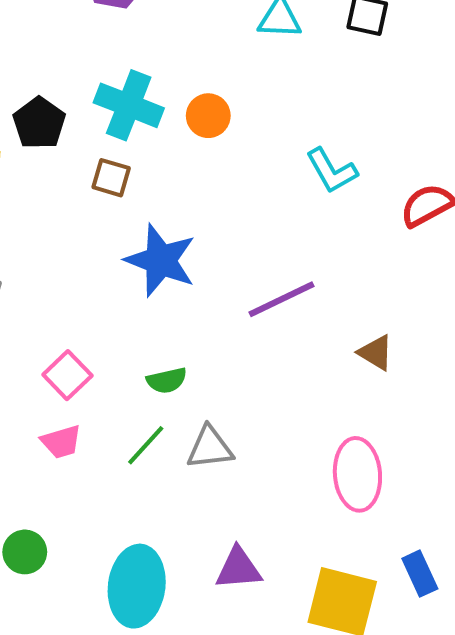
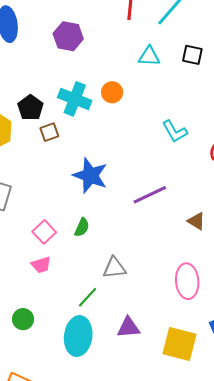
orange circle: (208, 116) -> (112, 92), moved
brown square: (111, 178) -> (49, 132), moved, turned -36
green semicircle: (167, 380) -> (82, 227), moved, turned -54
green line: (146, 445) -> (87, 297), moved

